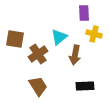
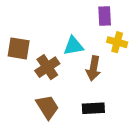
cyan triangle: (59, 37) -> (73, 46), turned 30
black rectangle: (85, 86) -> (93, 108), moved

